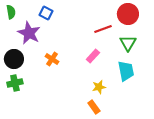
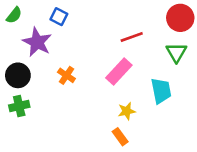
green semicircle: (11, 12) -> (14, 15), turned 48
red circle: (128, 14) -> (180, 18), moved
green triangle: (128, 43) -> (176, 52), moved
pink rectangle: (93, 56) -> (119, 72), size x1.5

